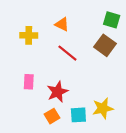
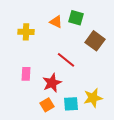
green square: (112, 20) -> (76, 18), moved
red line: (67, 53) -> (66, 60), moved

